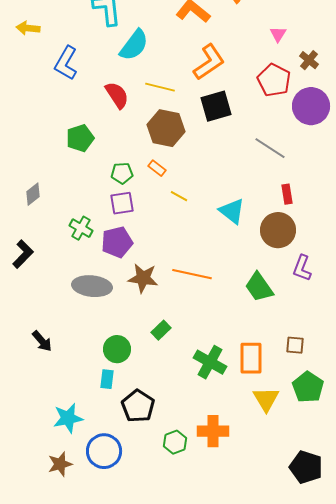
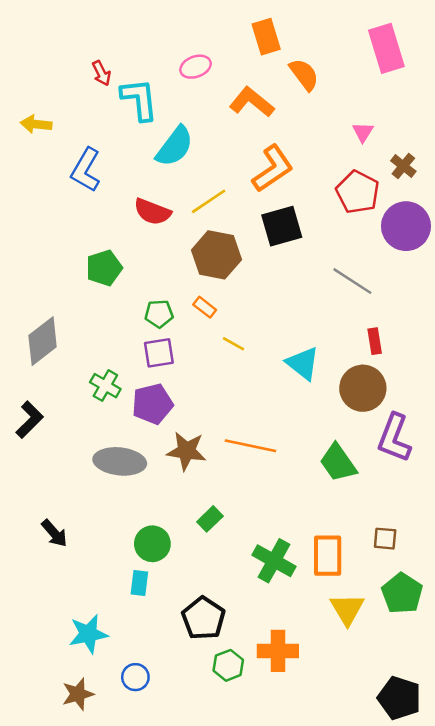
yellow line: (160, 87) -> (209, 201), turned -48
red semicircle: (117, 95) -> (152, 212), turned 144
gray diamond: (33, 194) -> (43, 341), size x1.6
purple L-shape: (302, 268) -> (394, 438), size x1.4
black pentagon: (138, 406) -> (203, 618), moved
blue circle: (104, 451) -> (135, 677), size x0.6

